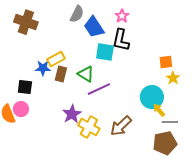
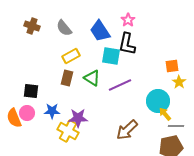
gray semicircle: (77, 14) -> (64, 28), moved, turned 114
brown cross: (26, 22) -> (32, 26), size x0.7
yellow rectangle: (56, 59) -> (71, 56), moved
blue star: (43, 68) -> (52, 111), moved
purple line: (99, 89) -> (120, 85), moved
purple star: (72, 114) -> (78, 118), turned 30
yellow cross: (89, 127) -> (68, 131), moved

